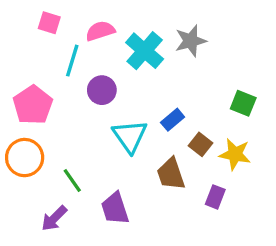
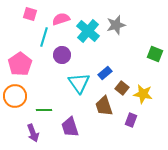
green square: (243, 103) -> (155, 54), moved
green line: (72, 181) -> (44, 110), turned -56
purple arrow: (54, 218) -> (33, 133), turned -66

